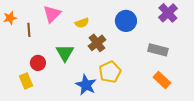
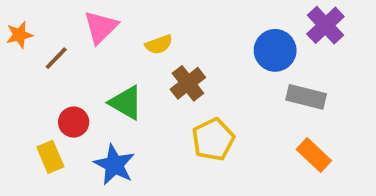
blue circle: (126, 21) -> (275, 50), moved
brown line: (29, 30) -> (56, 58), turned 48
green triangle: (65, 53) -> (126, 103), turned -30
blue star: (86, 85) -> (114, 165), moved

